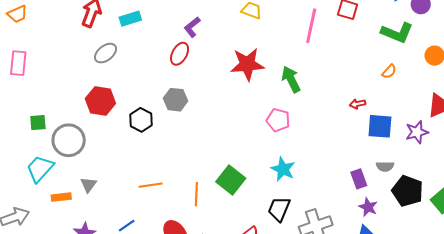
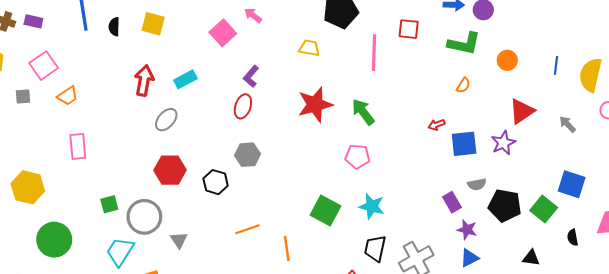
green square: (231, 180) -> (325, 210), moved
gray triangle: (89, 185) -> (179, 240), moved
orange line: (151, 185) -> (247, 229), moved

